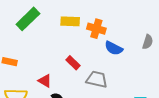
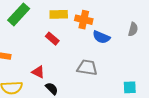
red rectangle: (73, 63) -> (52, 39), moved

